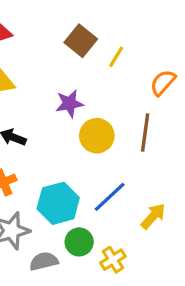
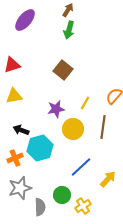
yellow line: (116, 57) -> (85, 103), moved
cyan hexagon: (58, 203) -> (40, 148), moved
gray semicircle: (44, 261) -> (40, 207), turned 102

